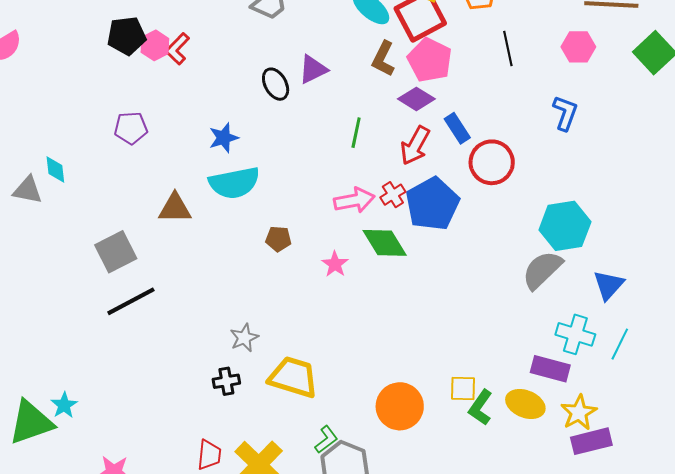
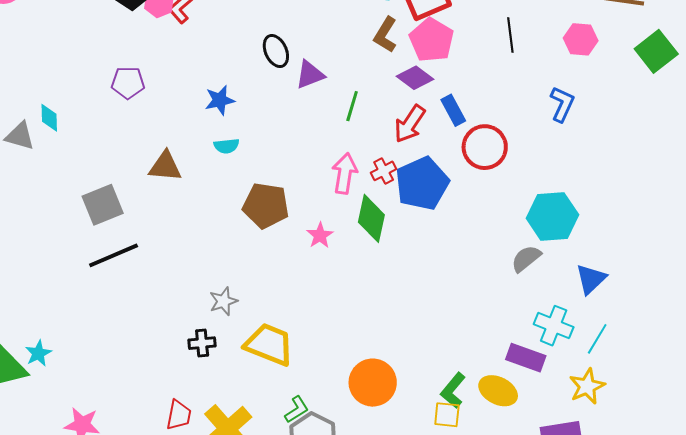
purple triangle: (313, 69) -> (310, 75), moved
cyan semicircle: (234, 183) -> (226, 146), size x0.5
pink arrow: (354, 200) -> (345, 173), turned -75
brown pentagon: (278, 239) -> (266, 206), size x1.8
green diamond: (385, 243) -> (371, 218), turned 39
gray semicircle: (542, 270) -> (526, 259), size x0.7
yellow square: (463, 388) -> (447, 415), moved
yellow star: (579, 413) -> (587, 386), moved

